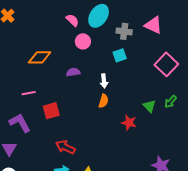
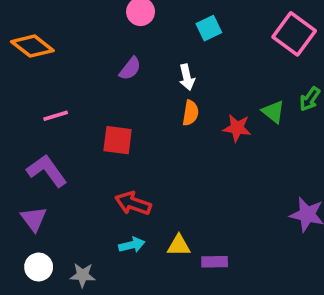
orange diamond: (40, 57) -> (32, 46), moved, turned 45
purple semicircle: (73, 72) -> (130, 69), turned 144
red square: (51, 111) -> (118, 140), moved, turned 30
red star: (129, 123) -> (237, 128), moved

